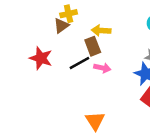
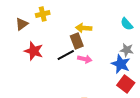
yellow cross: (69, 14) -> (43, 14), moved
brown triangle: (61, 26) -> (22, 24), moved

